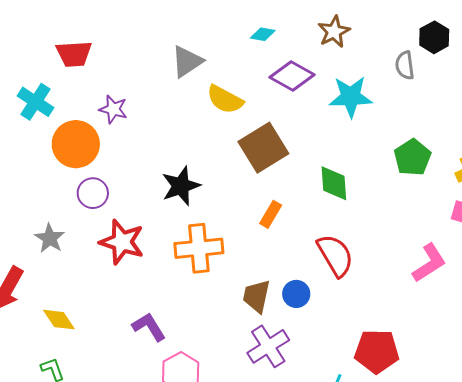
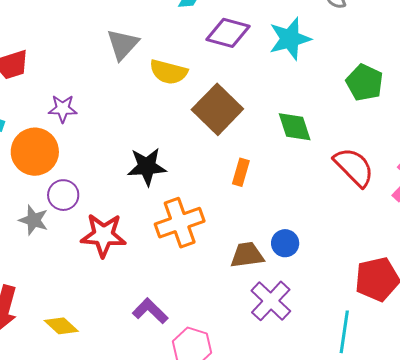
black star: (181, 186) -> (147, 167), turned 30
gray star: (50, 238) -> (34, 220), moved
red semicircle: (335, 255) -> (354, 167), moved
brown trapezoid: (256, 296) -> (247, 255), turned 84

